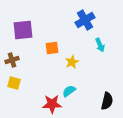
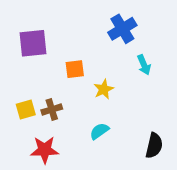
brown cross: (12, 60) -> (52, 109), moved
yellow square: (14, 83) -> (26, 109), moved, turned -32
red star: (52, 104) -> (45, 150), moved

